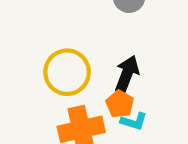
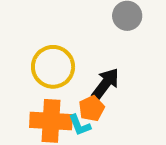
cyan L-shape: (134, 121) -> (80, 125), moved, turned 35

